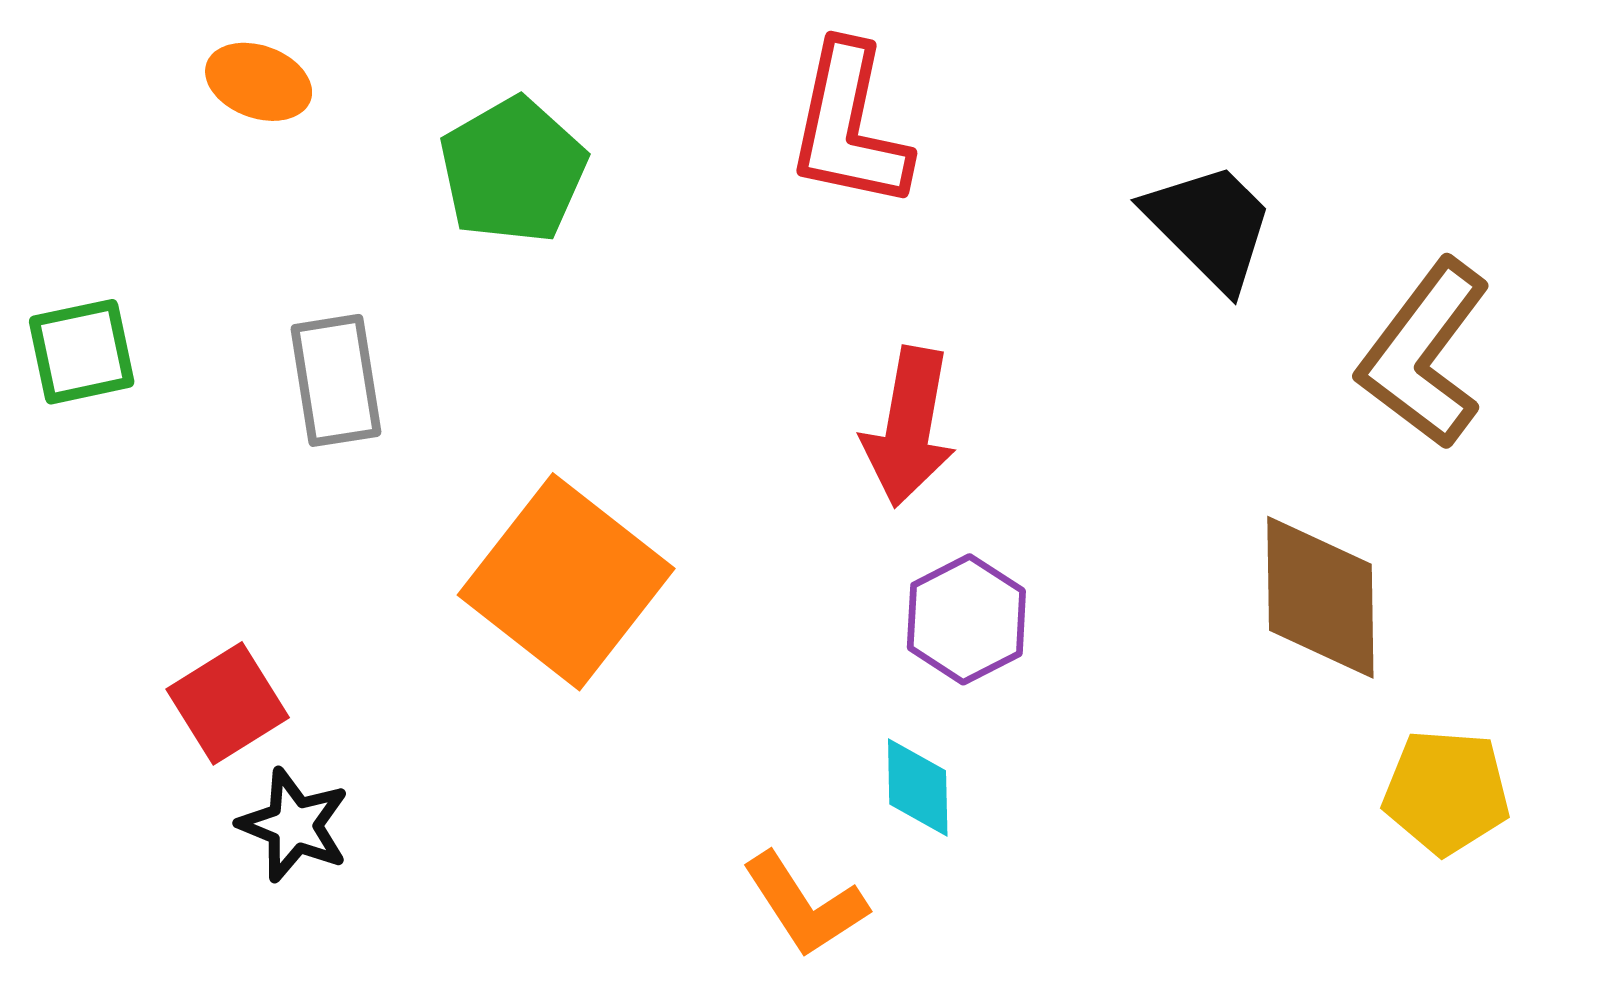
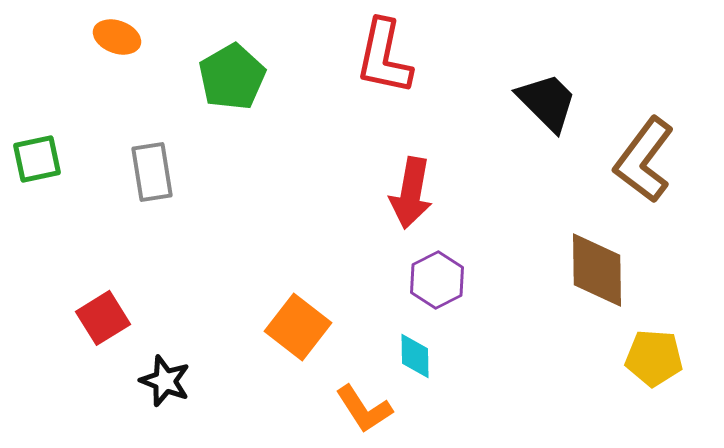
orange square: (566, 582) -> (298, 327), moved, size x0.7
black star: (294, 825) -> (165, 381), moved

